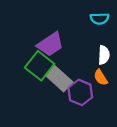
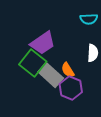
orange semicircle: (101, 77) -> (68, 70), moved

